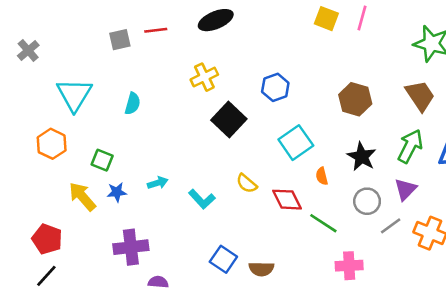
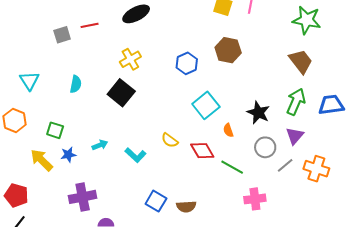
cyan triangle: (74, 95) -> (29, 81), size x0.7
brown hexagon: (355, 99) -> (228, 50), moved
black square: (229, 120) -> (121, 93), moved

